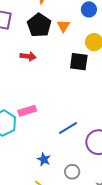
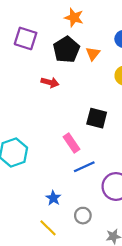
black square: (79, 62) -> (97, 118), moved
pink rectangle: (27, 111) -> (72, 143), moved, turned 66

